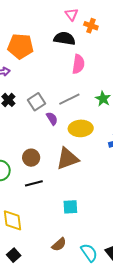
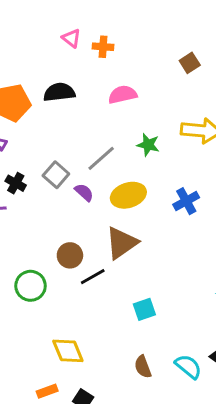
black semicircle: (64, 38) -> (59, 92), moved
pink semicircle: (78, 64) -> (123, 95), moved, turned -96
black line: (34, 183) -> (93, 277), moved
brown semicircle: (59, 244) -> (143, 367), turned 126

